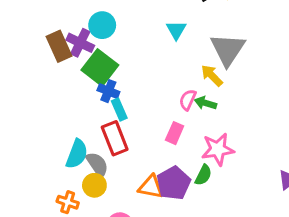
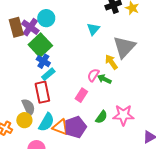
cyan rectangle: (119, 110) -> (48, 74), turned 64
pink star: (218, 149) -> (123, 115), moved
cyan semicircle: (77, 154) -> (46, 122), moved
green semicircle: (203, 175) -> (101, 117), moved

